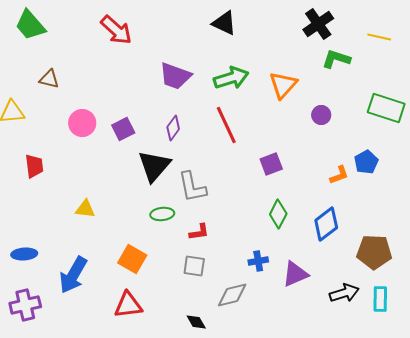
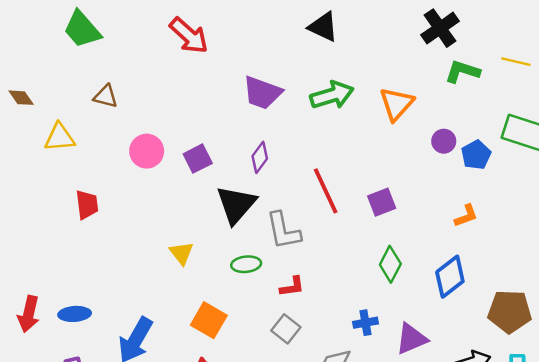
yellow line: (379, 37) -> (516, 62), moved
red line: (226, 125) -> (326, 191), moved
blue pentagon: (366, 162) -> (476, 155), moved
yellow triangle: (85, 209) -> (181, 253), moved, turned 45
gray square: (194, 266) -> (286, 329), turned 30

